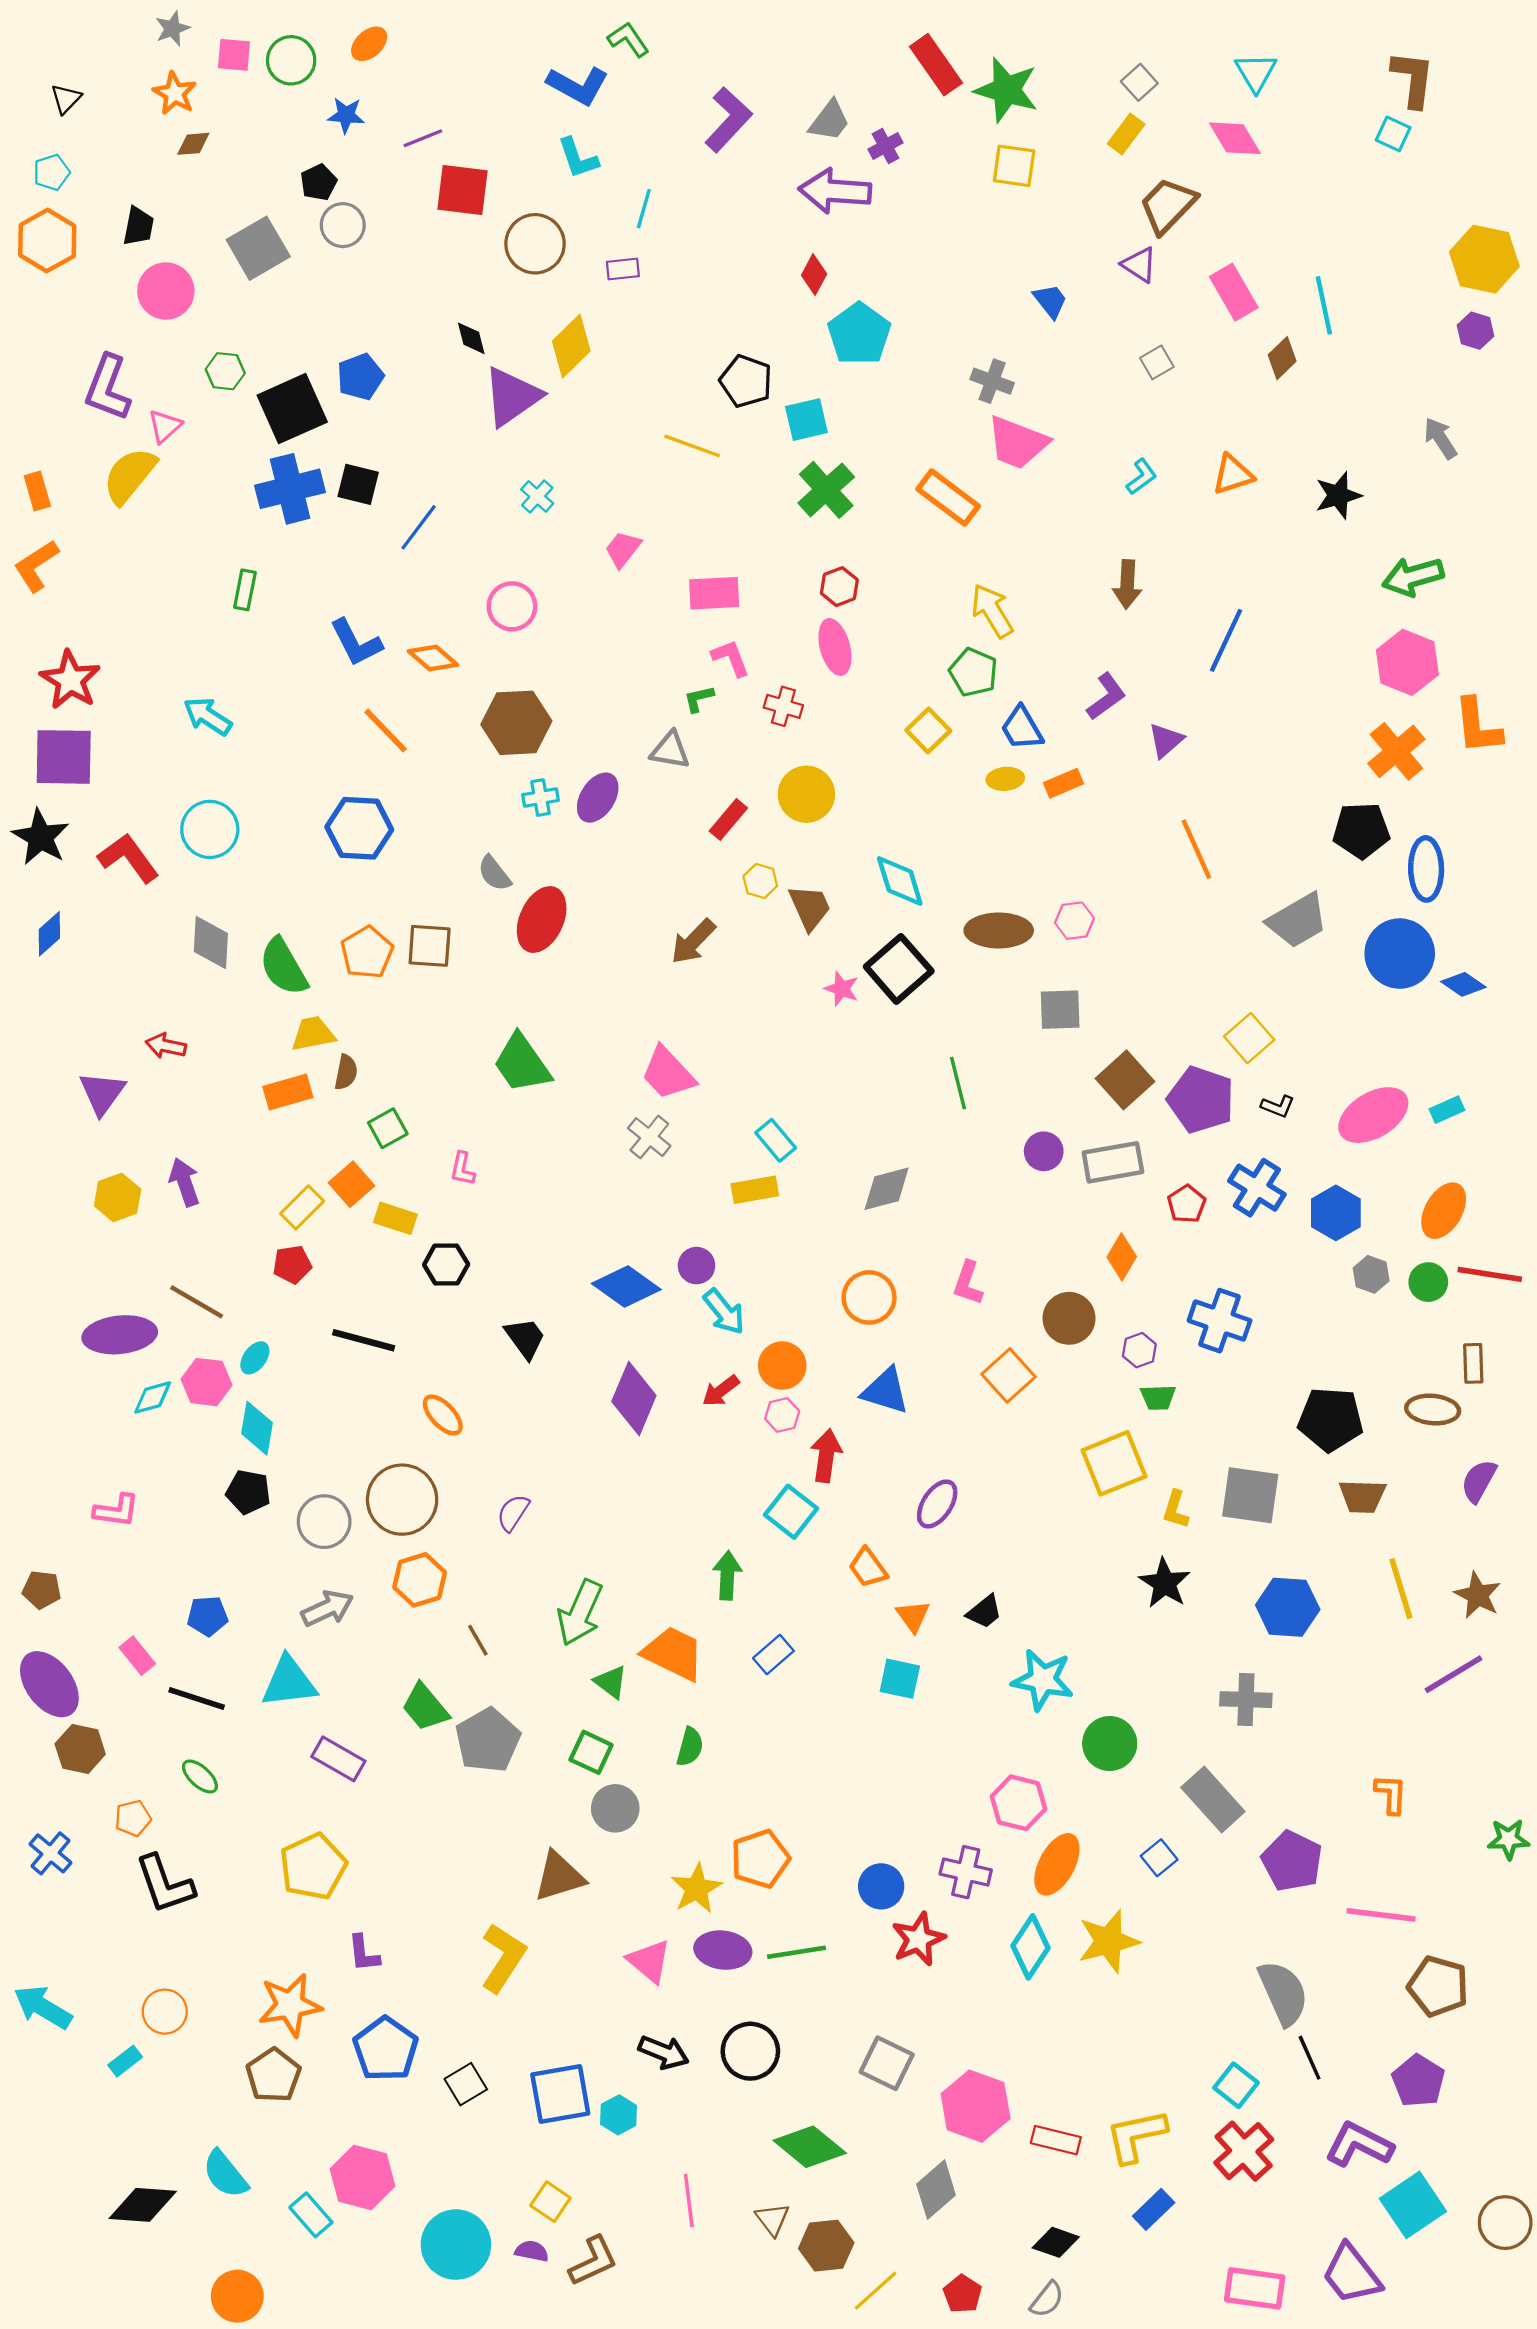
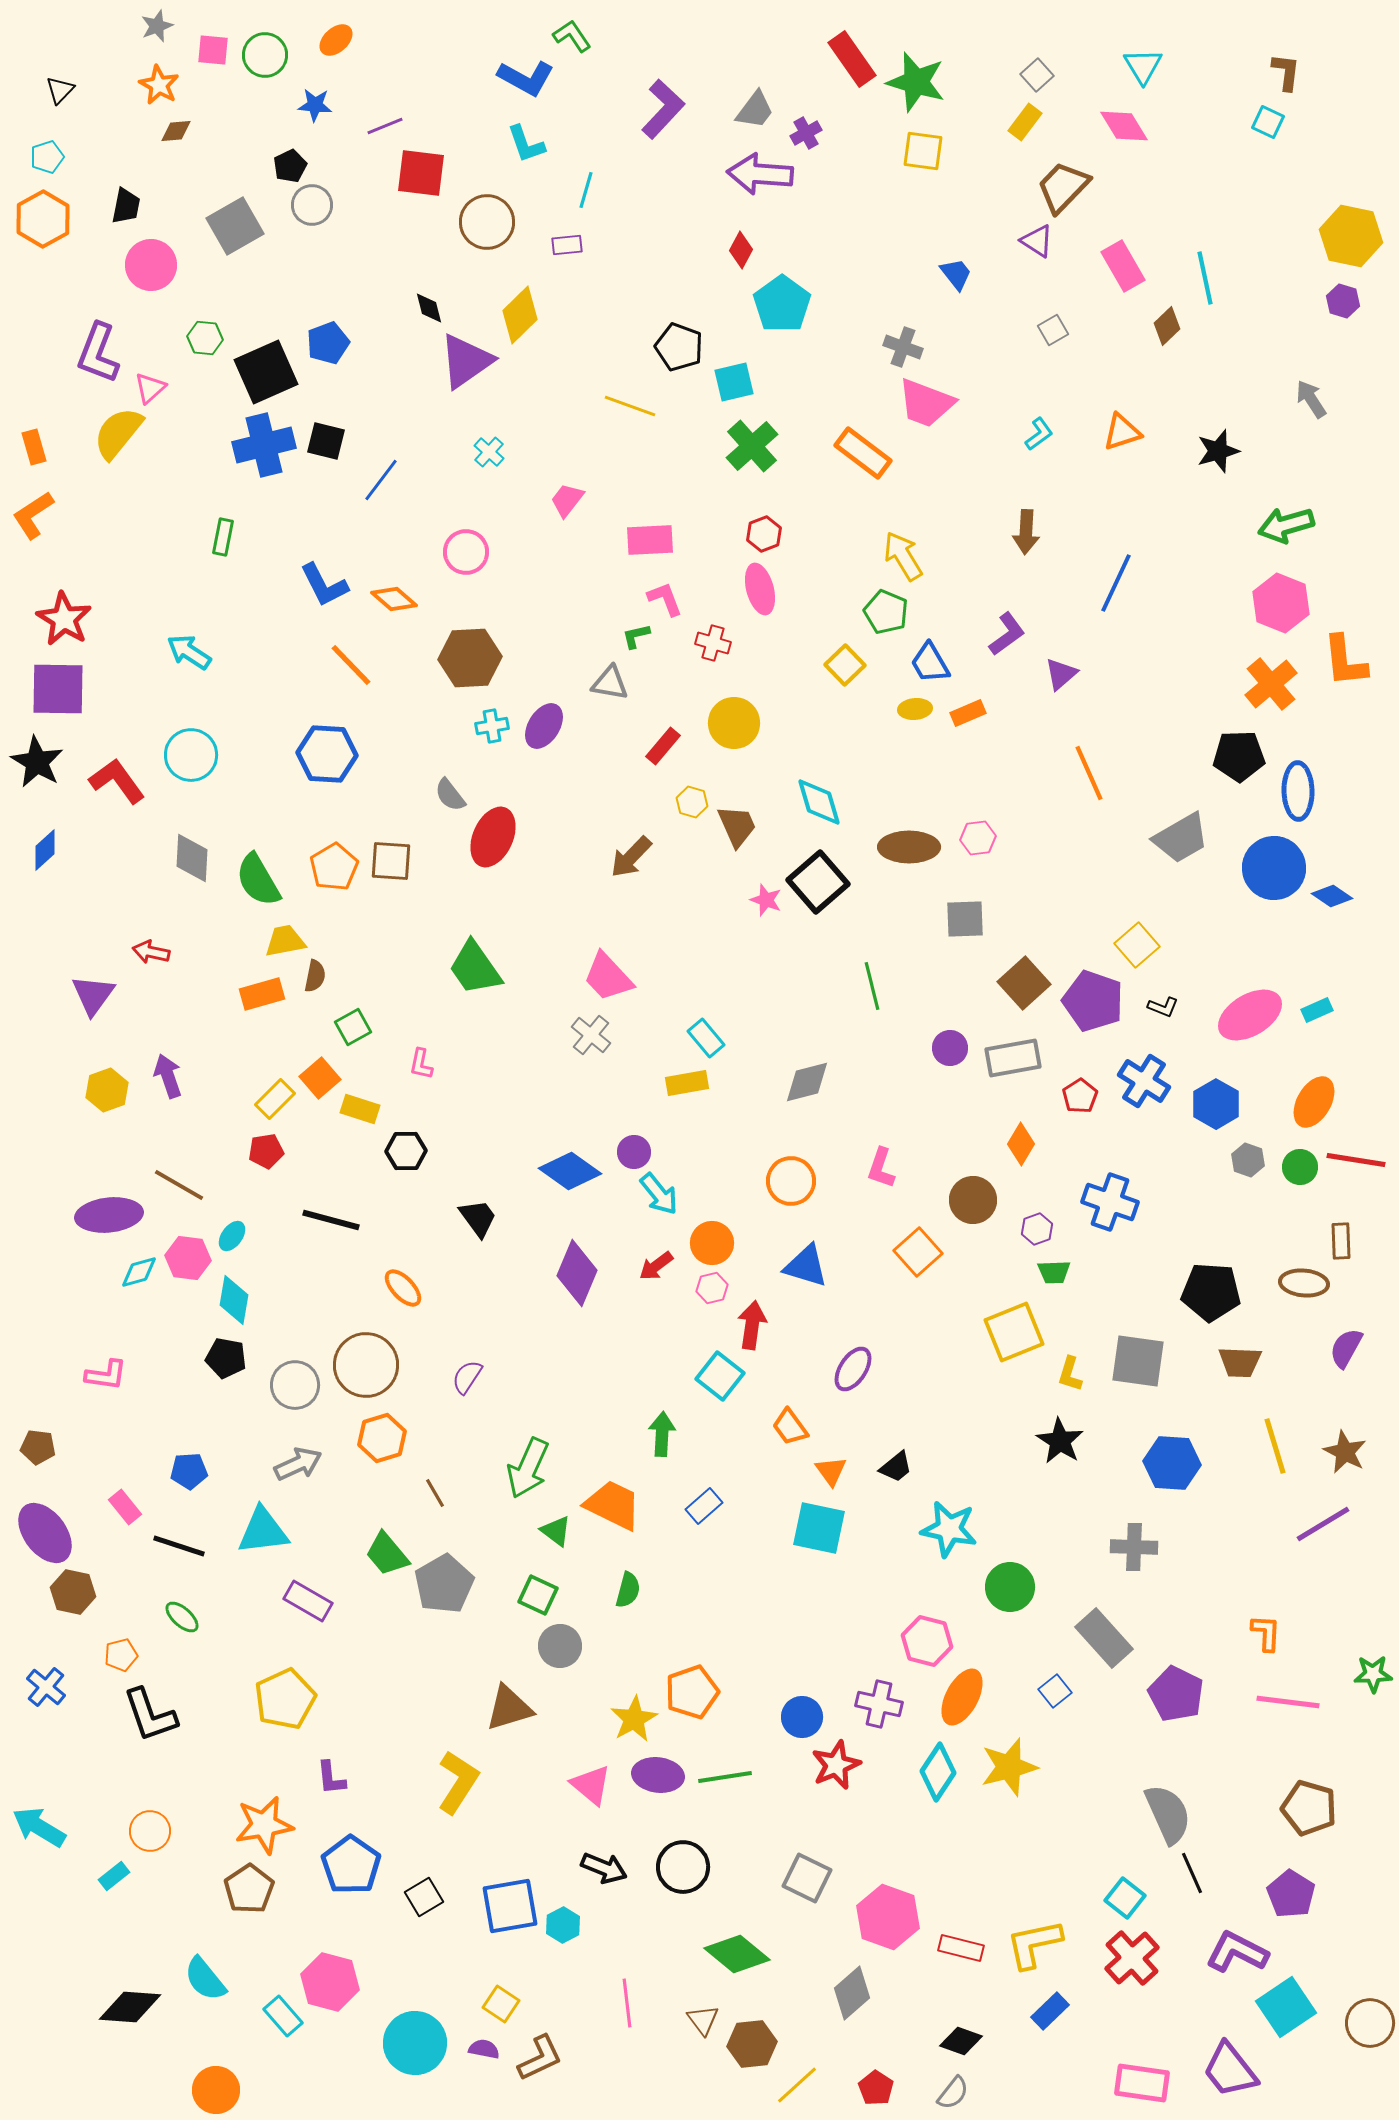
brown L-shape: (1413, 79) -> (1286, 72), size x0.7
cyan square: (900, 1679) -> (819, 1528), size x1.4
pink line: (1381, 1915) -> (1288, 1702), moved

